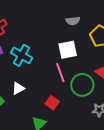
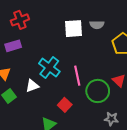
white square: (68, 50) -> (74, 29), moved
cyan cross: (22, 55) -> (49, 68), moved

